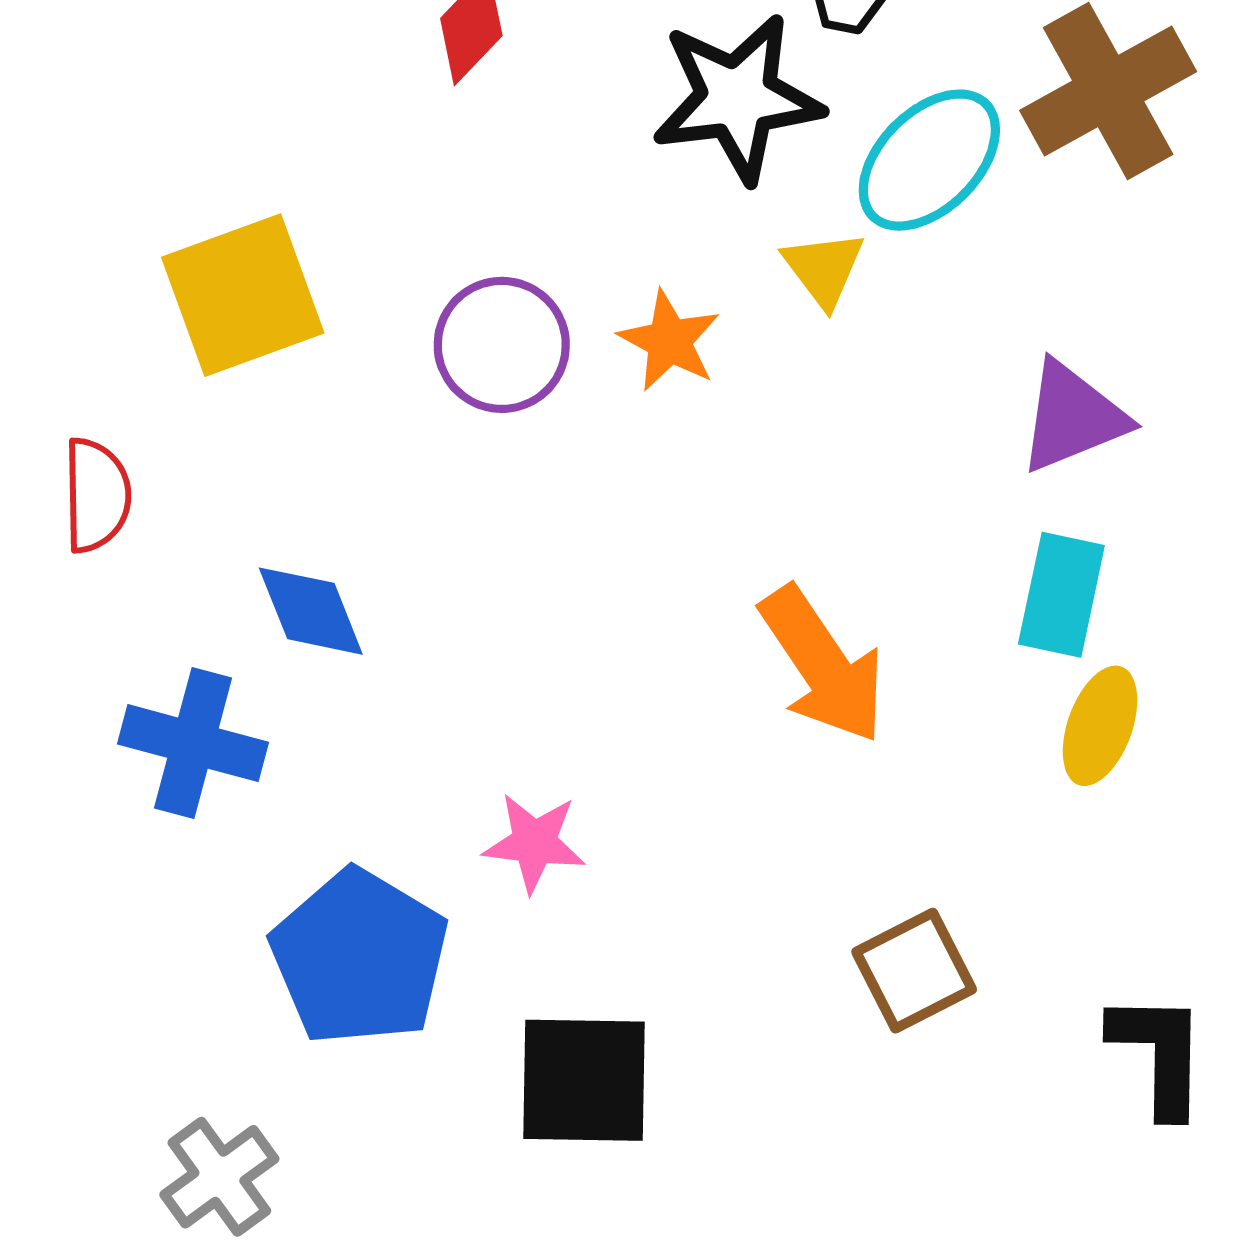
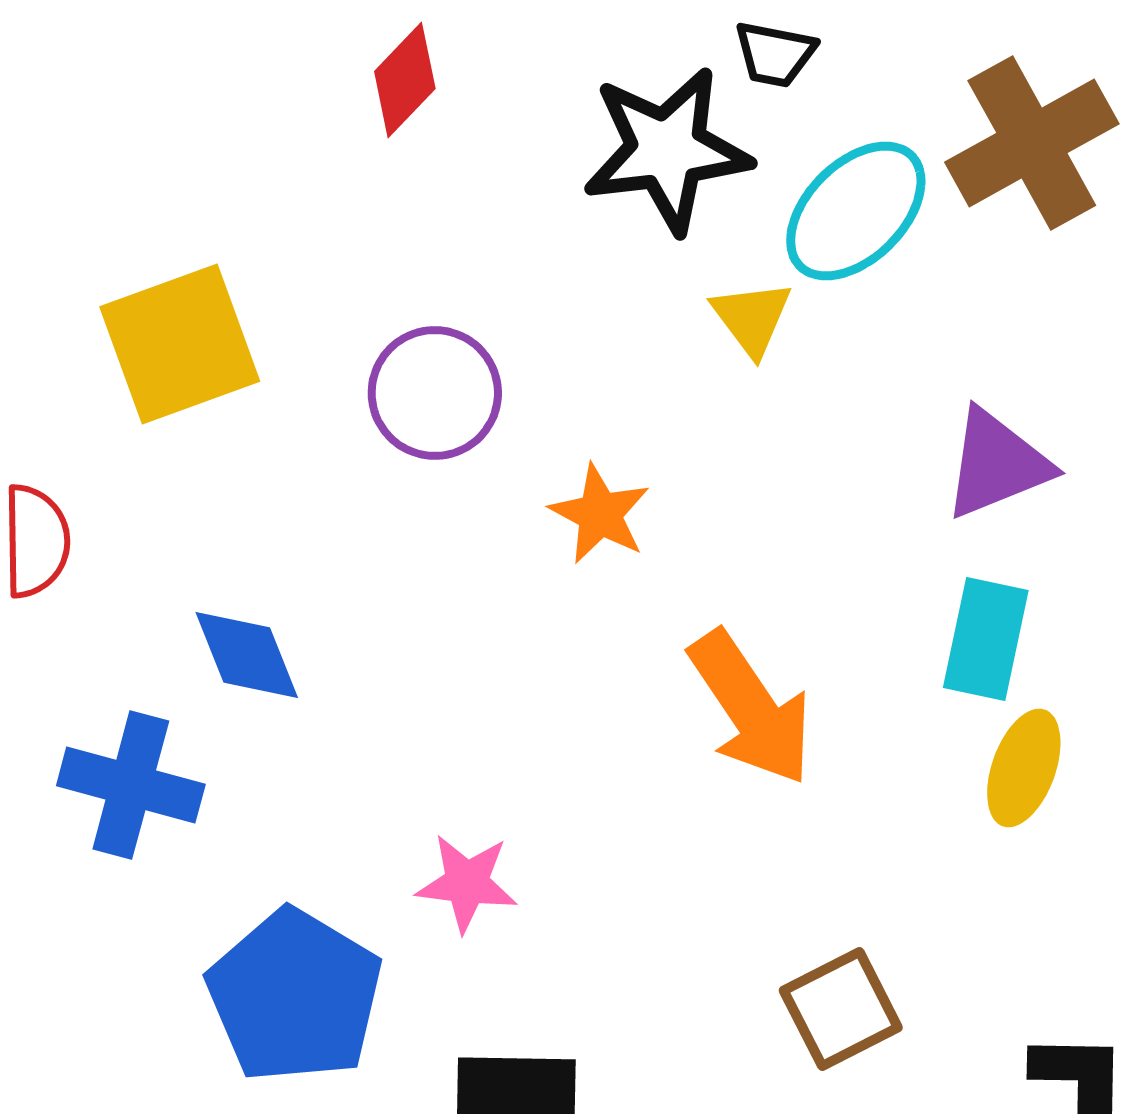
orange star: (669, 341) -> (600, 514), moved

